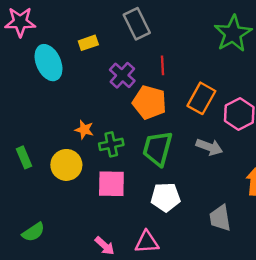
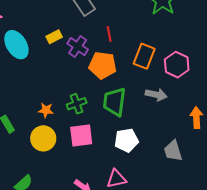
yellow rectangle: (88, 43) -> (54, 37), moved
orange star: (84, 130) -> (46, 110), moved
yellow circle: (66, 165) -> (43, 138), moved

